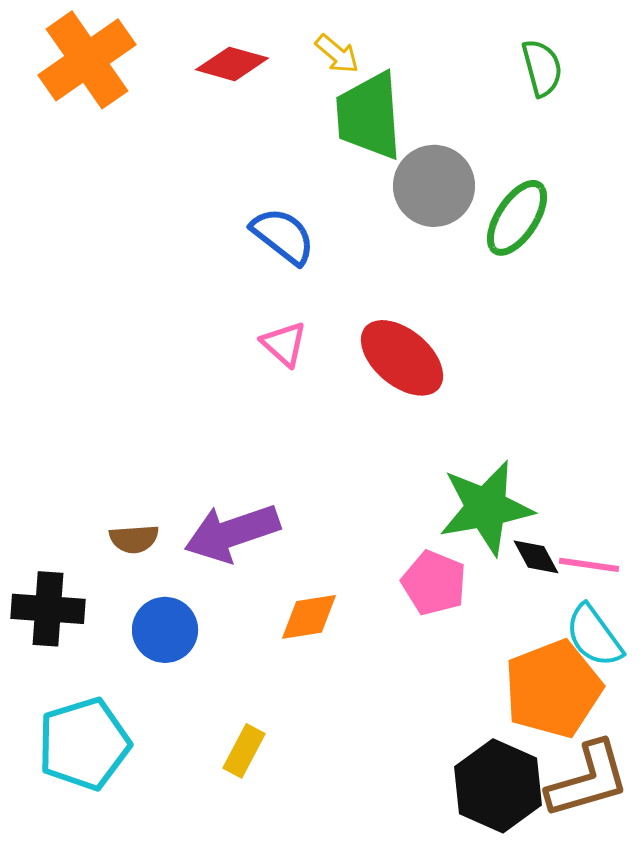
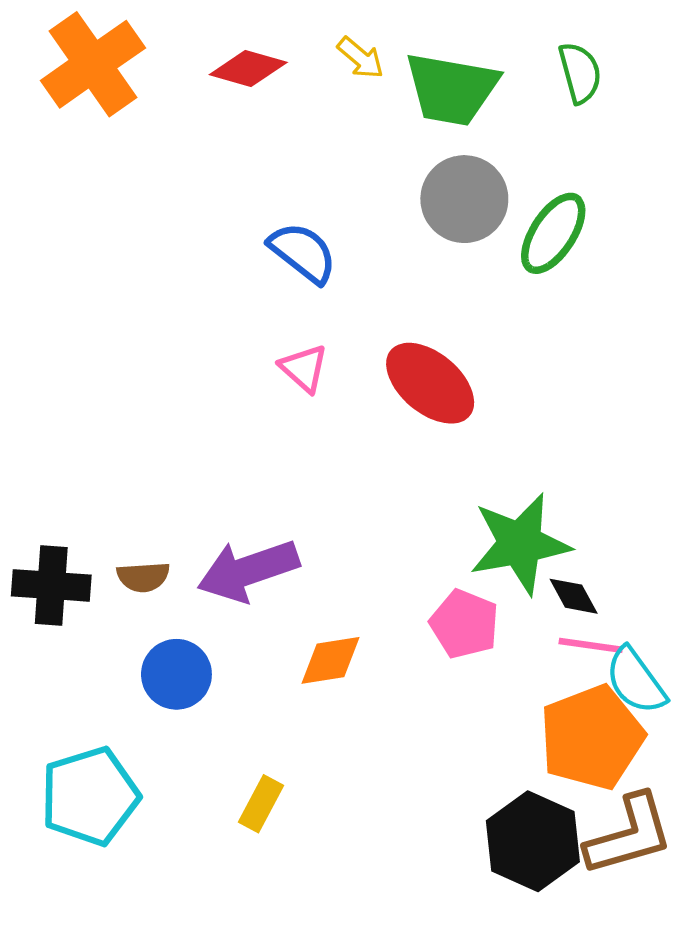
green trapezoid: (369, 116) -> (452, 89), moved, turned -76
pink line: (589, 565) -> (591, 645), moved
black cross: (48, 609) -> (51, 585), moved

